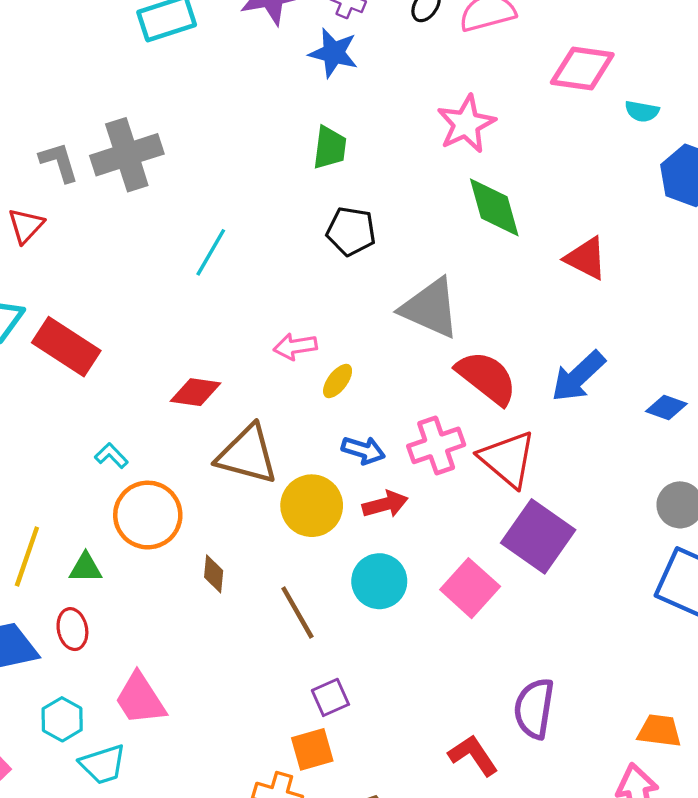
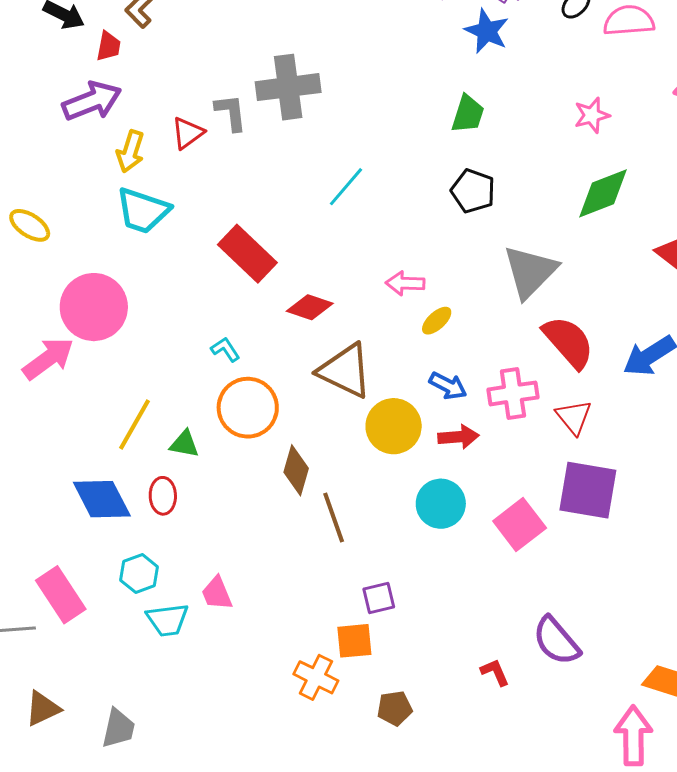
pink star: (466, 124) -> (592, 115), size x0.7
gray L-shape: (59, 162) -> (231, 112), moved
green diamond: (494, 207) -> (603, 193), turned 74
gray triangle: (430, 308) -> (530, 272), turned 40
red rectangle: (66, 347) -> (247, 254), moved
red triangle: (508, 459) -> (574, 417), size x0.7
purple square: (538, 536) -> (588, 490), turned -36
brown diamond: (214, 574) -> (296, 470), size x1.4
brown line: (297, 612) -> (334, 518), moved
pink trapezoid: (140, 699) -> (217, 593), moved, size x0.7
purple semicircle: (534, 708) -> (556, 641), turned -60
red L-shape: (473, 755) -> (495, 672), size x0.7

